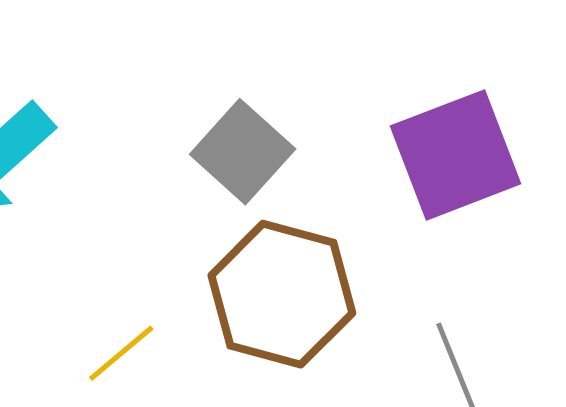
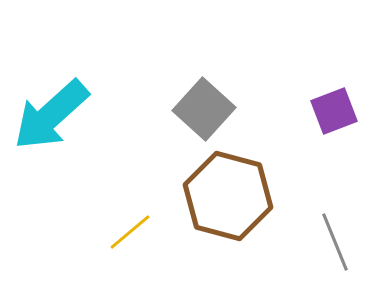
purple square: (456, 155) -> (334, 111), size x0.6

